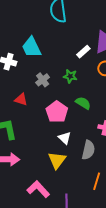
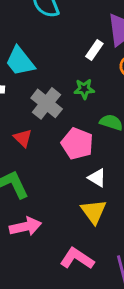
gray cross: (43, 80) -> (47, 103), size x1.5
red triangle: (21, 99) -> (23, 138), turned 40

